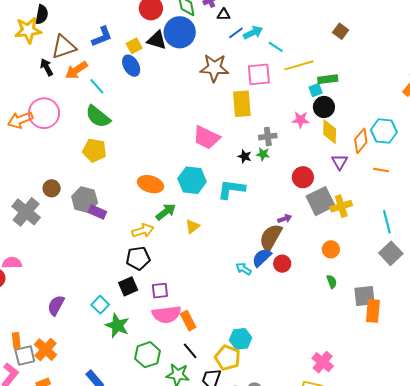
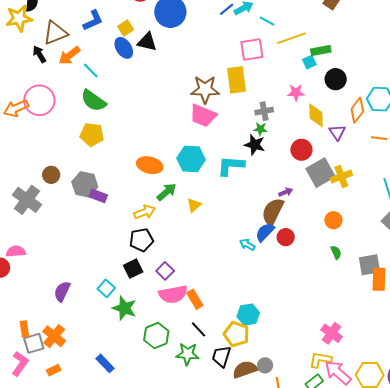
black triangle: (157, 40) -> (147, 42), moved
brown star: (214, 68) -> (205, 89), moved
black circle: (324, 107) -> (336, 79), moved
yellow diamond: (330, 132) -> (316, 115), moved
black star: (245, 156) -> (255, 145), moved, size x1.5
purple square: (160, 291) -> (165, 271), turned -36

